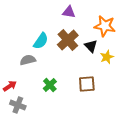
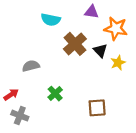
purple triangle: (69, 12) -> (92, 12), moved
cyan semicircle: (41, 41) -> (51, 20), moved, turned 66
brown square: (87, 84) -> (97, 108), moved

